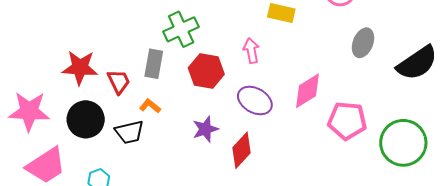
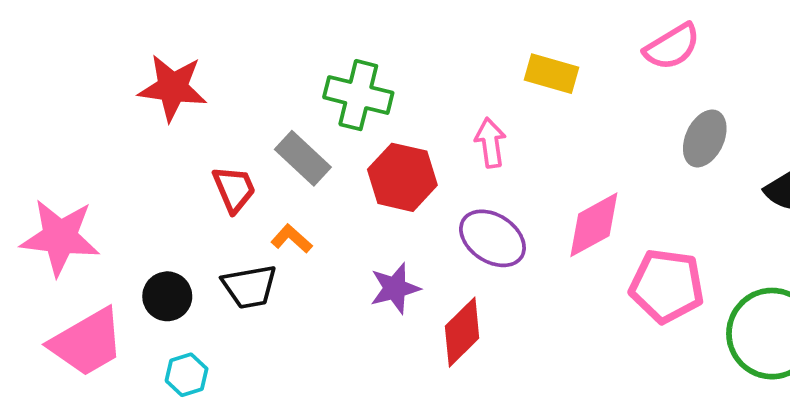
green cross: (181, 29) -> (358, 95), turned 36
gray rectangle: (154, 64) -> (303, 158), turned -60
red star: (80, 68) -> (173, 88), moved
black circle: (86, 119) -> (167, 296), moved, size x0.7

